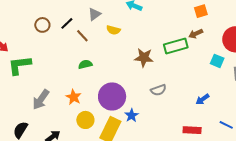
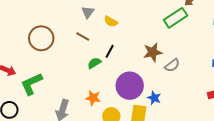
black line: (67, 23) -> (110, 51), moved
brown circle: (42, 25) -> (41, 38), size x1.6
yellow semicircle: (113, 30) -> (111, 22), turned 32
brown star: (144, 58) -> (153, 52), moved

